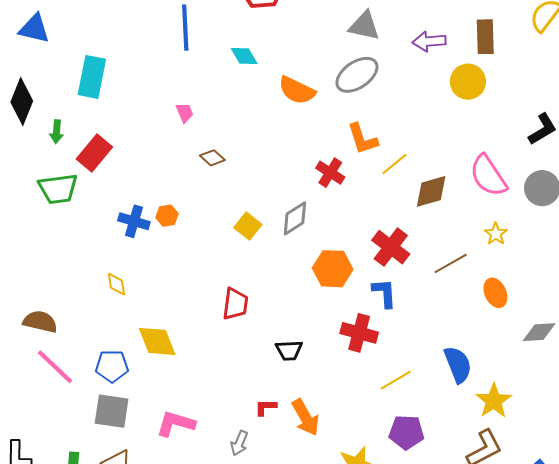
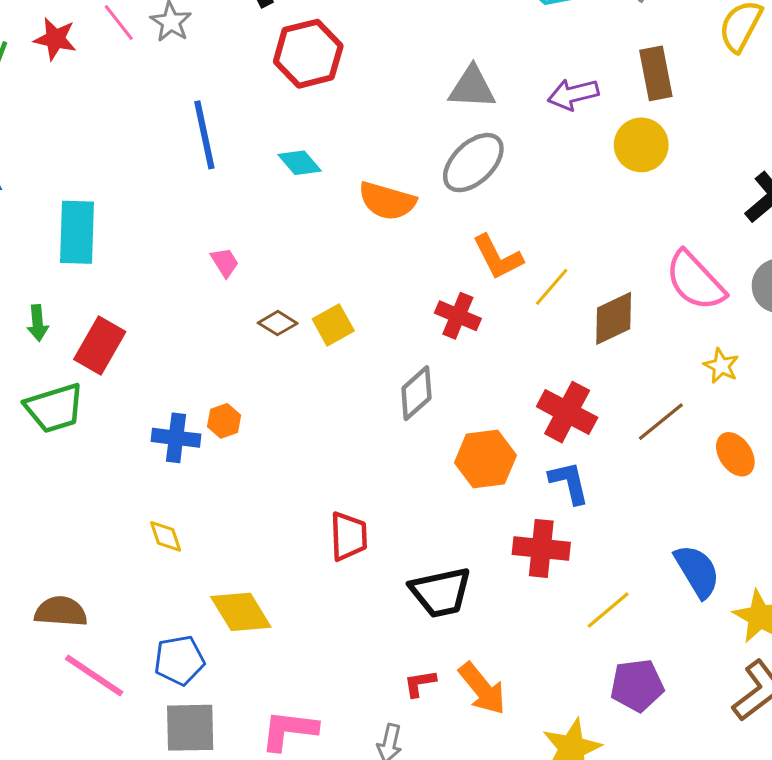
yellow square: (248, 226) -> (333, 325), moved, turned 32
black trapezoid: (289, 350) -> (441, 592), size x1.5

